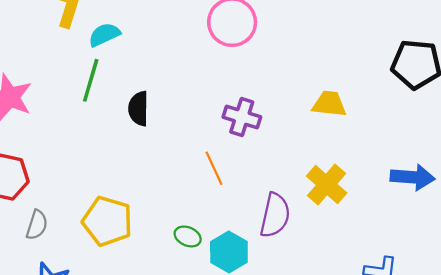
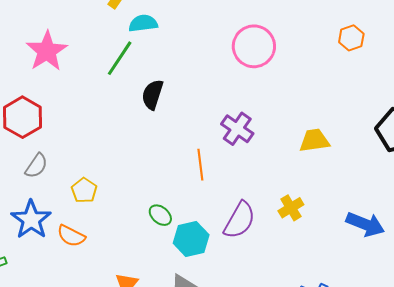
yellow trapezoid: (329, 104) -> (314, 141), turned -32
yellow cross: (327, 184) -> (291, 208), size x0.7
yellow pentagon: (107, 221) -> (84, 190), moved, size x0.6

